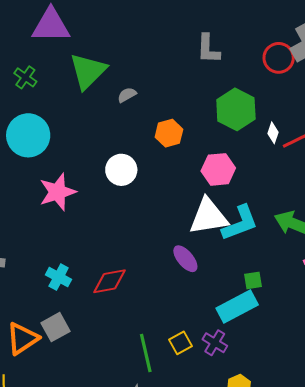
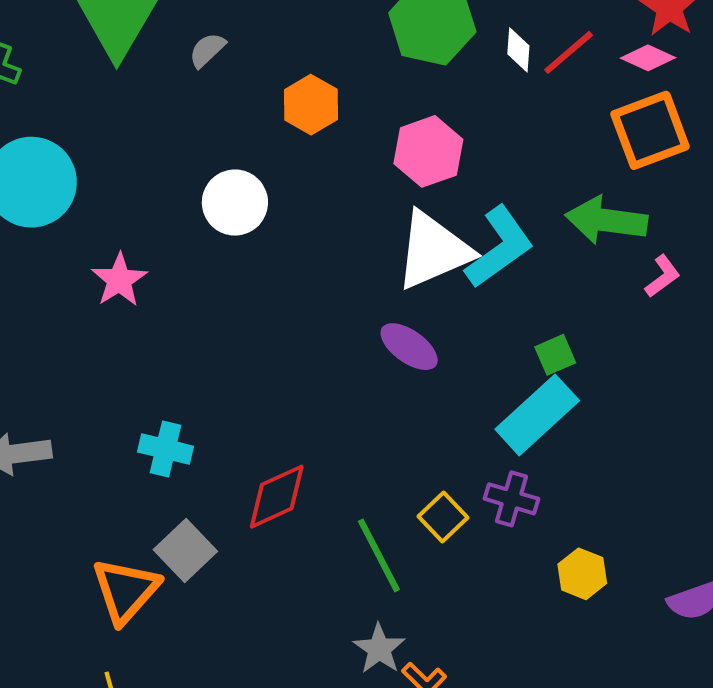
pink star: (58, 192) -> (119, 280), size x0.7
red diamond: (109, 281) -> (277, 497), moved

